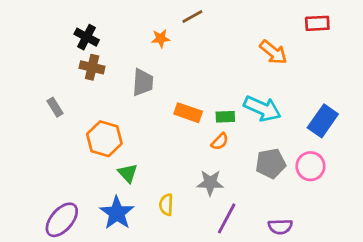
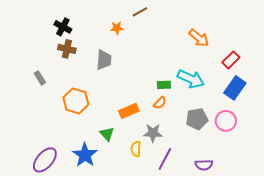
red rectangle: (317, 23) -> (231, 60), moved, turned -42
orange rectangle: (188, 113) -> (129, 111), moved, turned -42
green triangle: (128, 173) -> (107, 134), moved
yellow semicircle: (166, 205) -> (136, 149), moved

